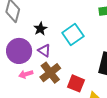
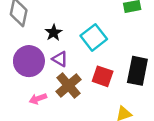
pink arrow: (26, 74) -> (38, 99), moved
red square: (76, 83) -> (103, 76), moved

